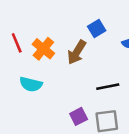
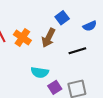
cyan semicircle: (31, 84) -> (40, 72), moved
black line: (108, 87) -> (77, 51), moved

